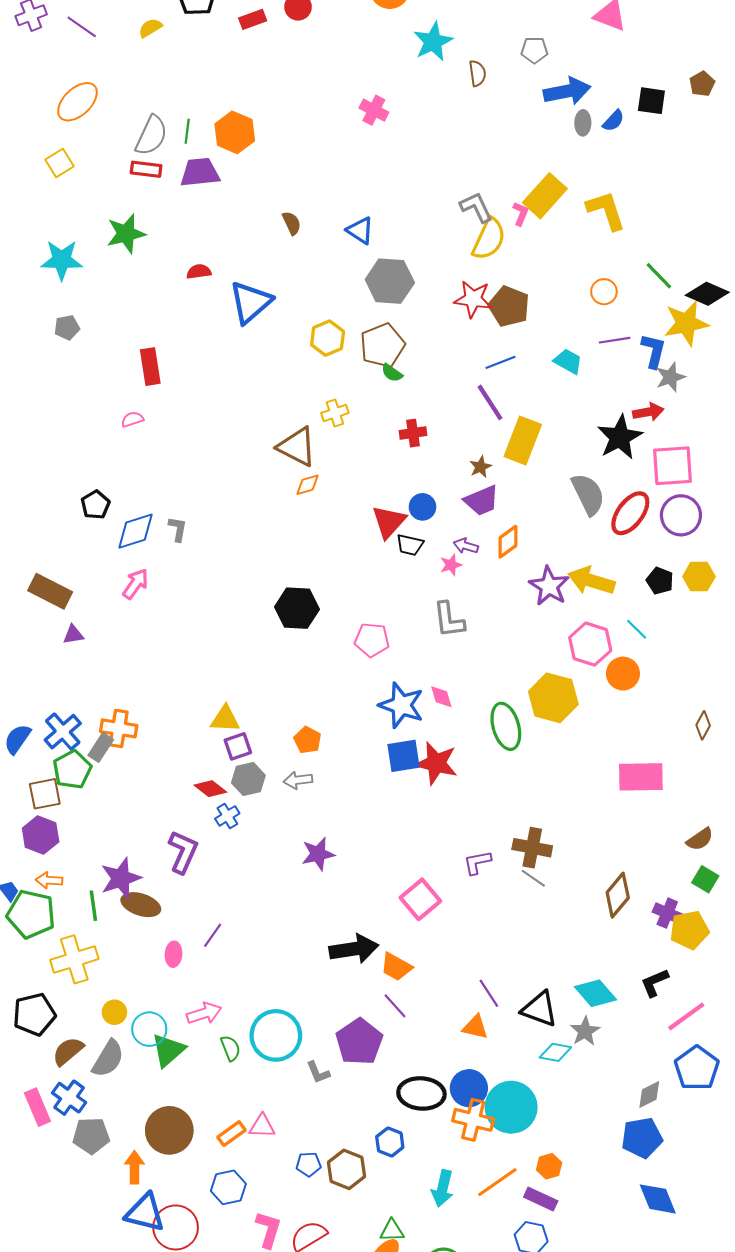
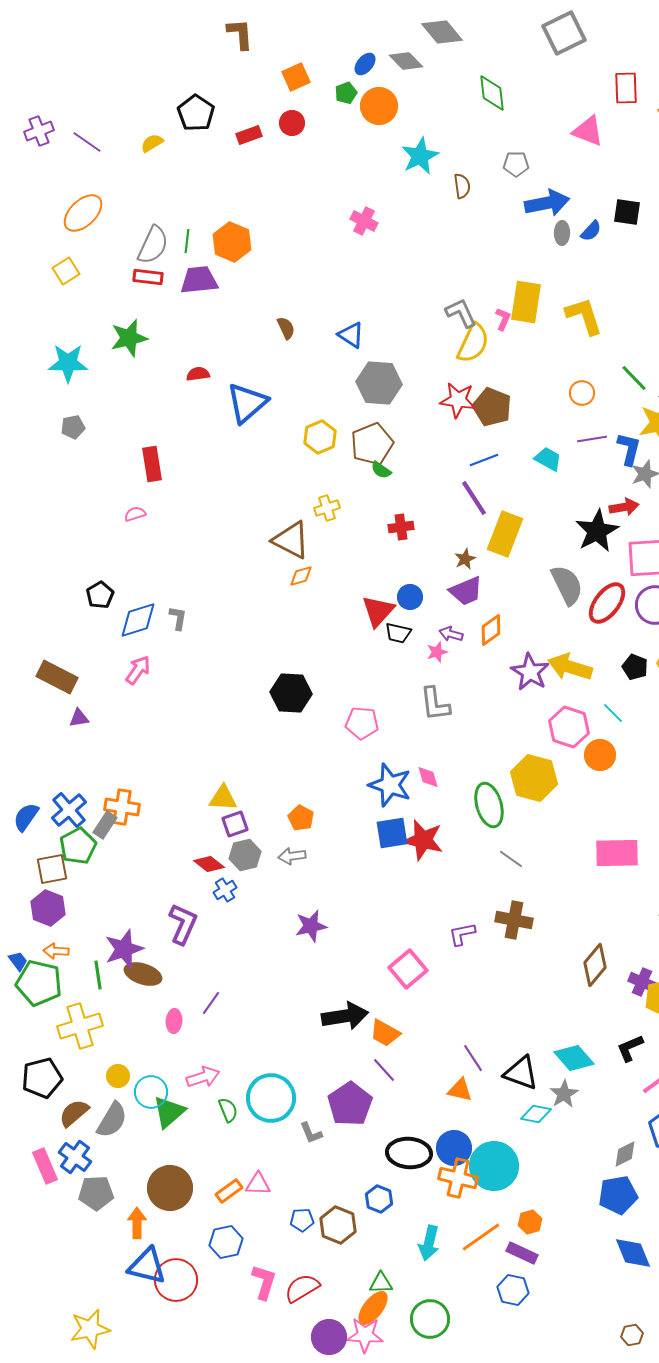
yellow rectangle: (545, 196) -> (526, 302), turned -33
gray line: (533, 878) -> (511, 859), moved

